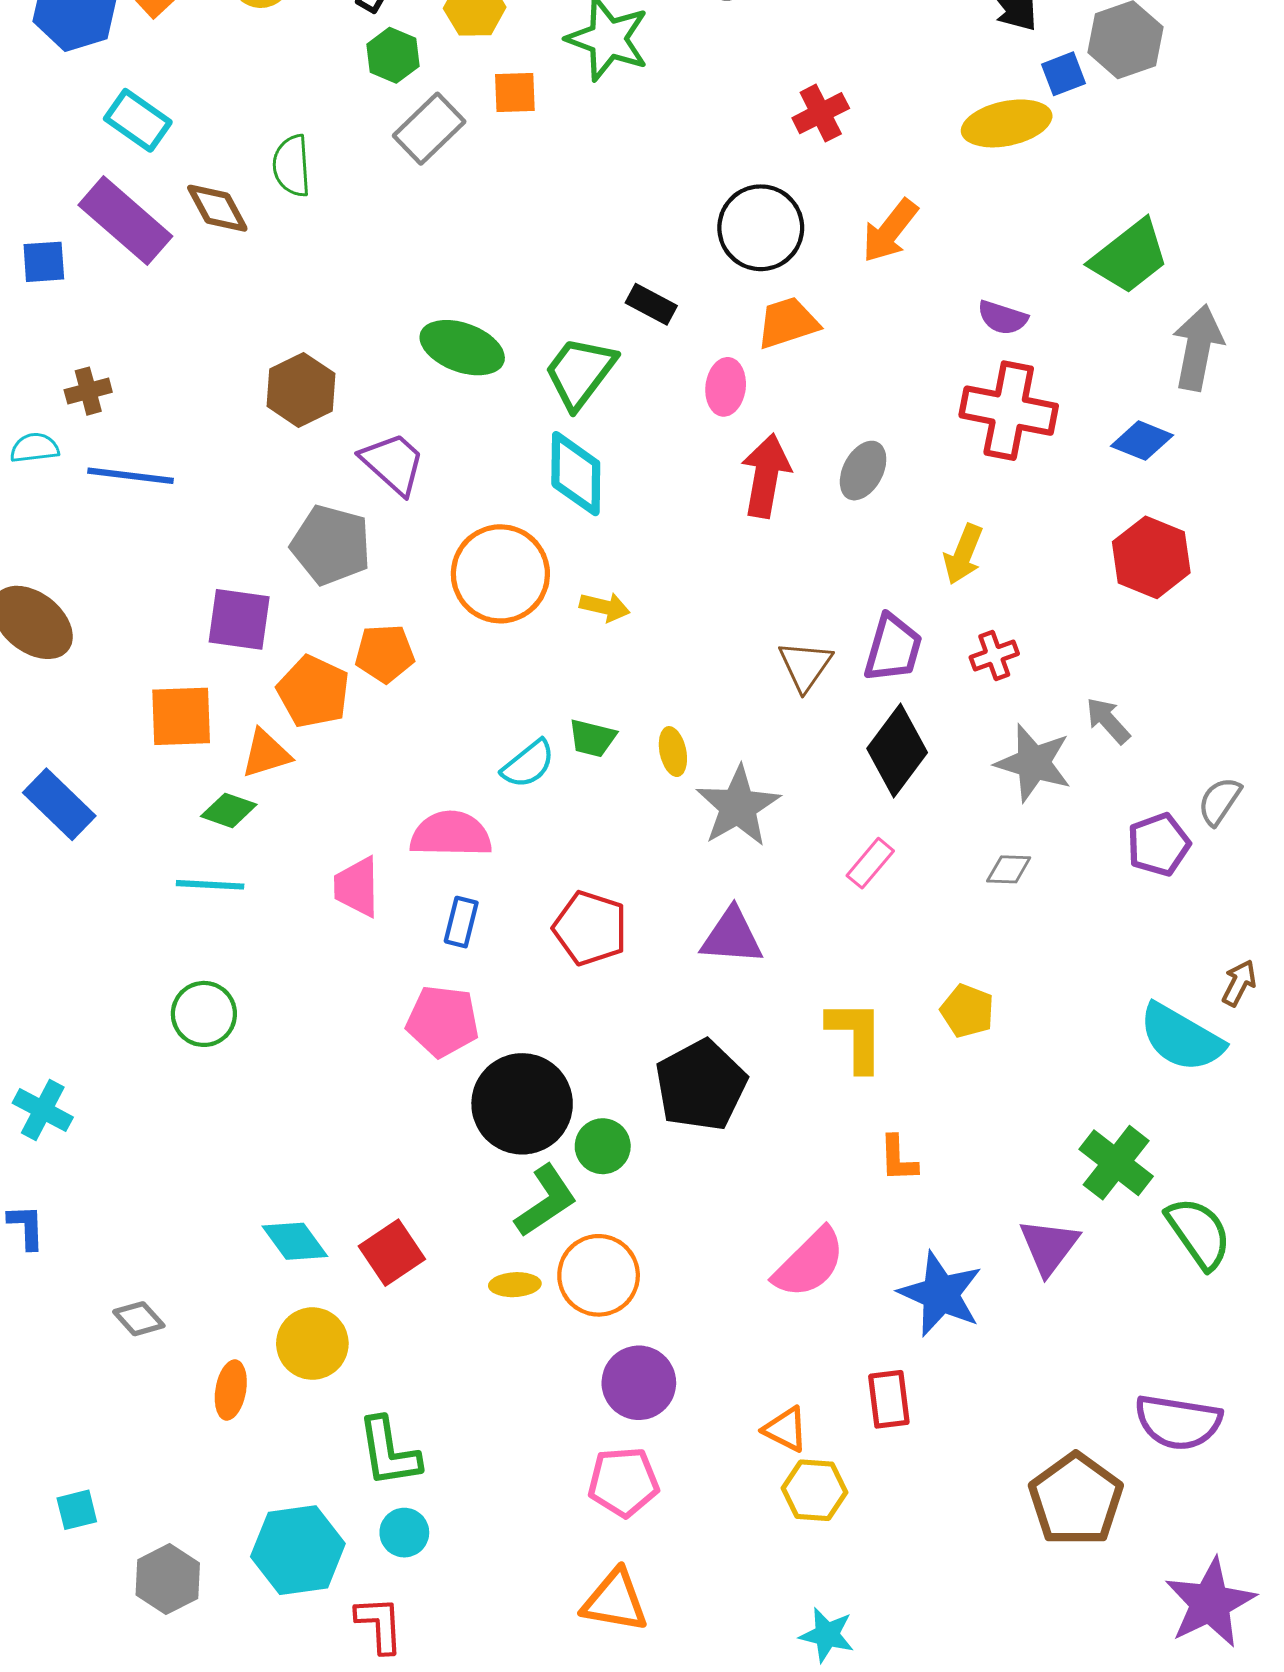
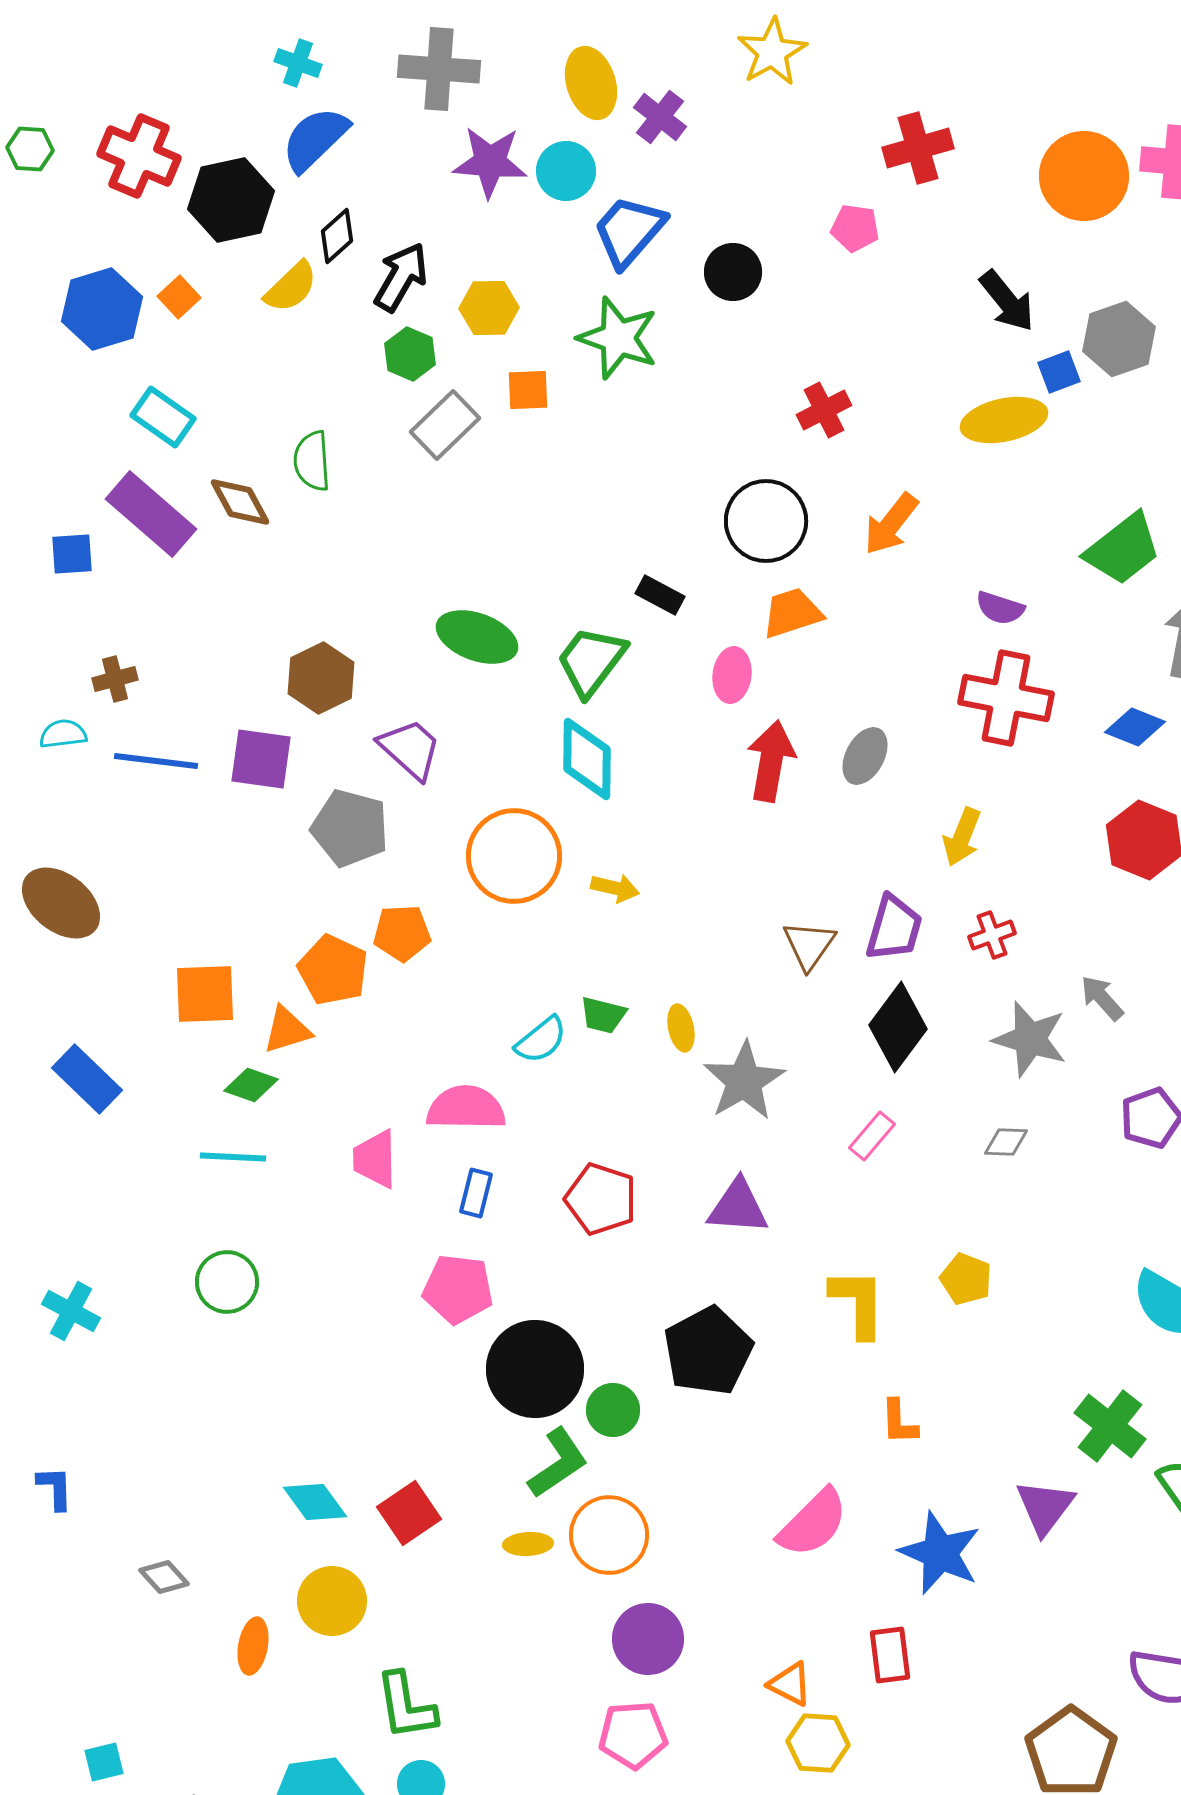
purple square: (239, 619) -> (261, 759), moved
cyan cross: (43, 1110) -> (71, 1311), moved

